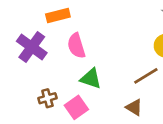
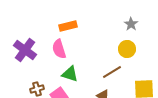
orange rectangle: (58, 15) -> (68, 26), moved

